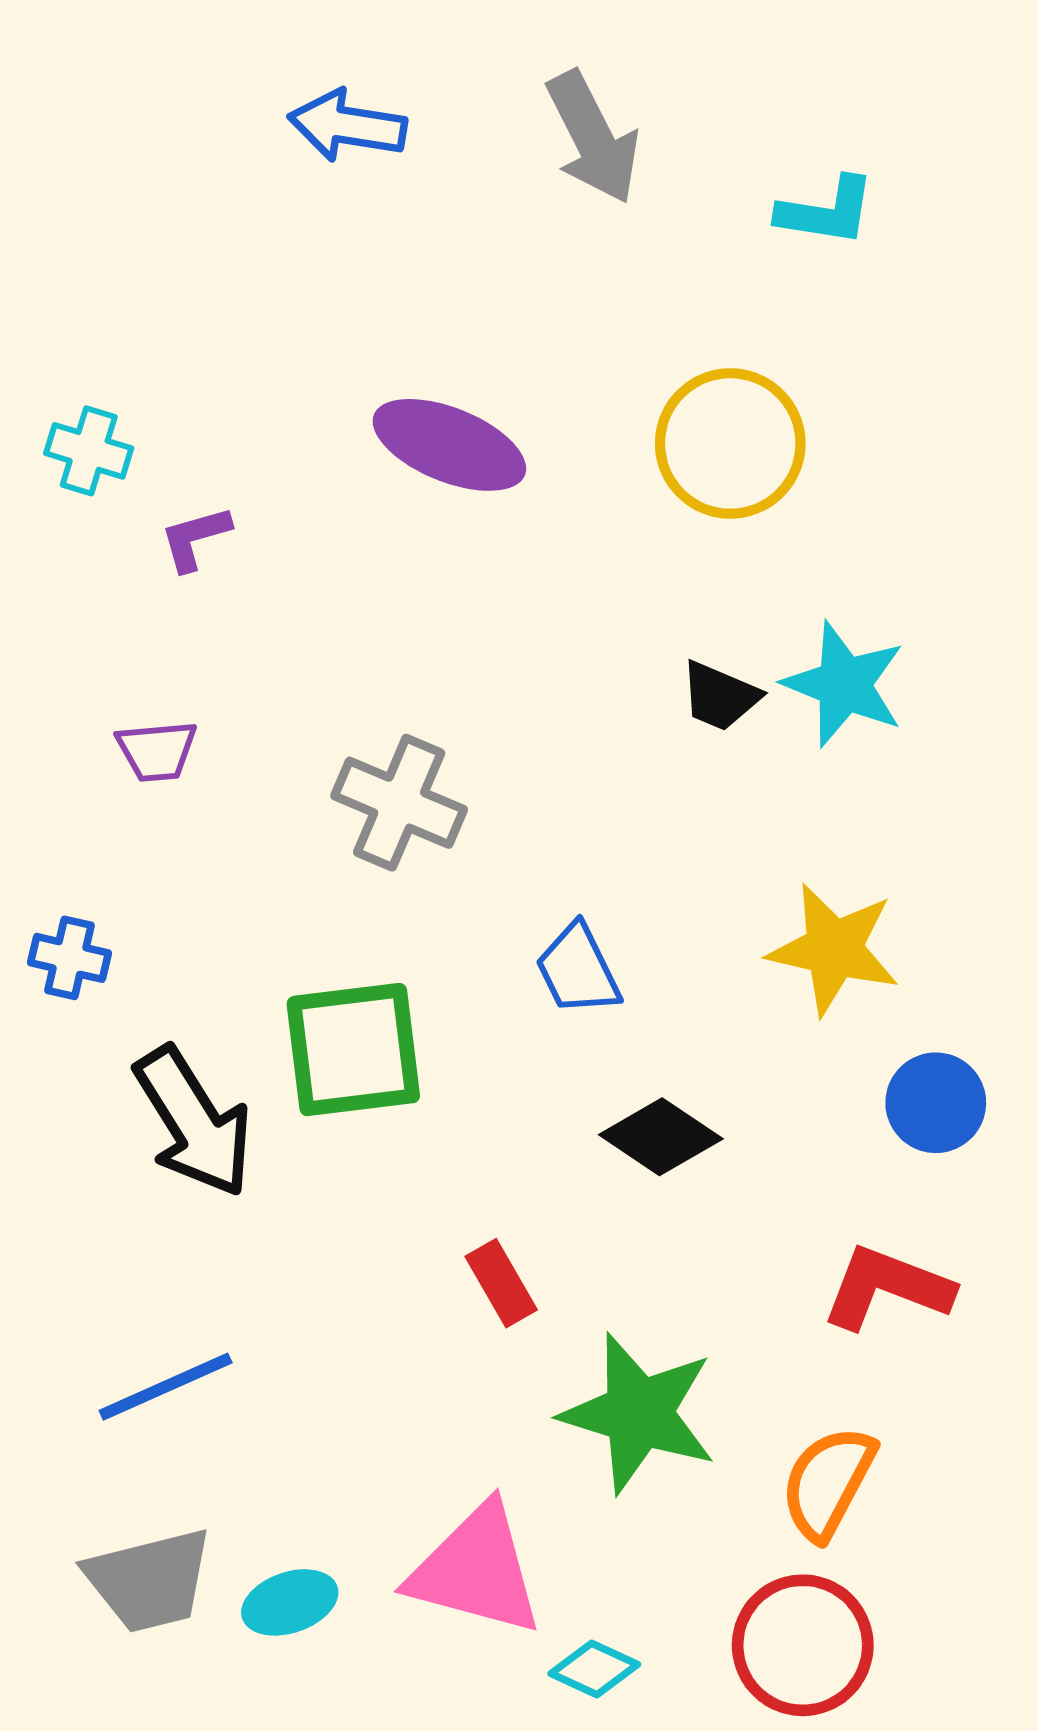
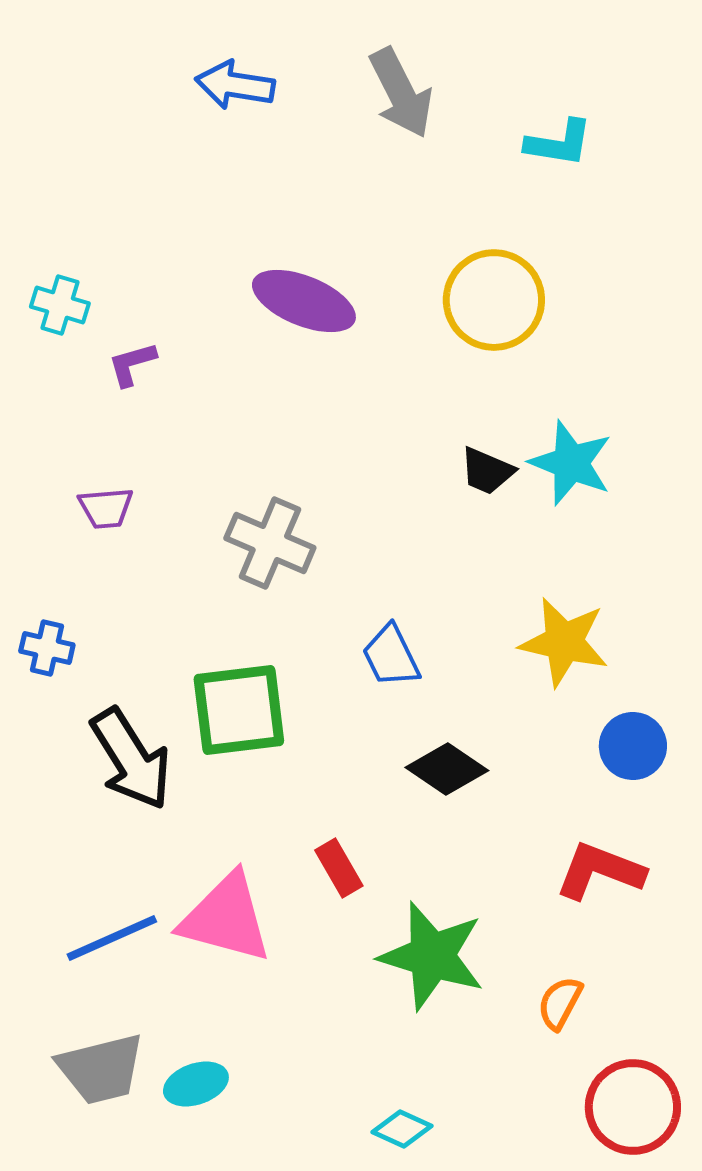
orange semicircle: (828, 1483) -> (560, 1003), size x0.7
pink triangle: (476, 1570) -> (226, 918), moved
red circle: (803, 1645) -> (633, 1107), moved

